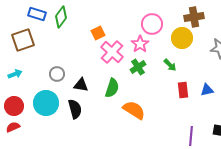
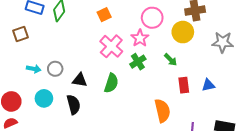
orange square: (98, 33) -> (104, 15), moved
brown square: (23, 40) -> (20, 34), size x0.7
cyan arrow: (15, 74) -> (34, 69), moved, turned 32
cyan circle: (46, 103) -> (44, 98), size x0.7
orange semicircle: (134, 110) -> (162, 111), moved, turned 45

